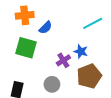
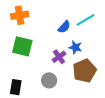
blue semicircle: (45, 28) -> (64, 27), moved

